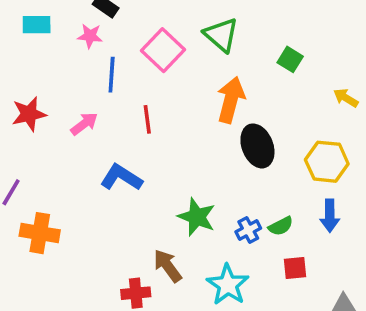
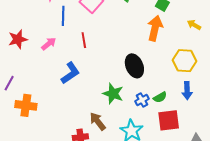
orange arrow: (231, 100) -> (155, 28), moved
black ellipse: (257, 146) -> (134, 66), moved
blue L-shape: (121, 178) -> (70, 73), turned 115
red square: (295, 268) -> (169, 120), size x1.6

